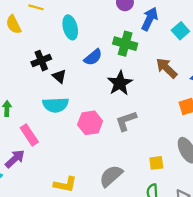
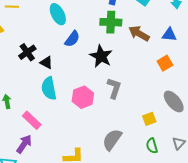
cyan ellipse: (70, 27) -> (58, 14), moved
green cross: (125, 44) -> (111, 22), moved
cyan semicircle: (56, 105) -> (49, 88), turned 95
gray L-shape: (126, 121) -> (114, 88), turned 140

